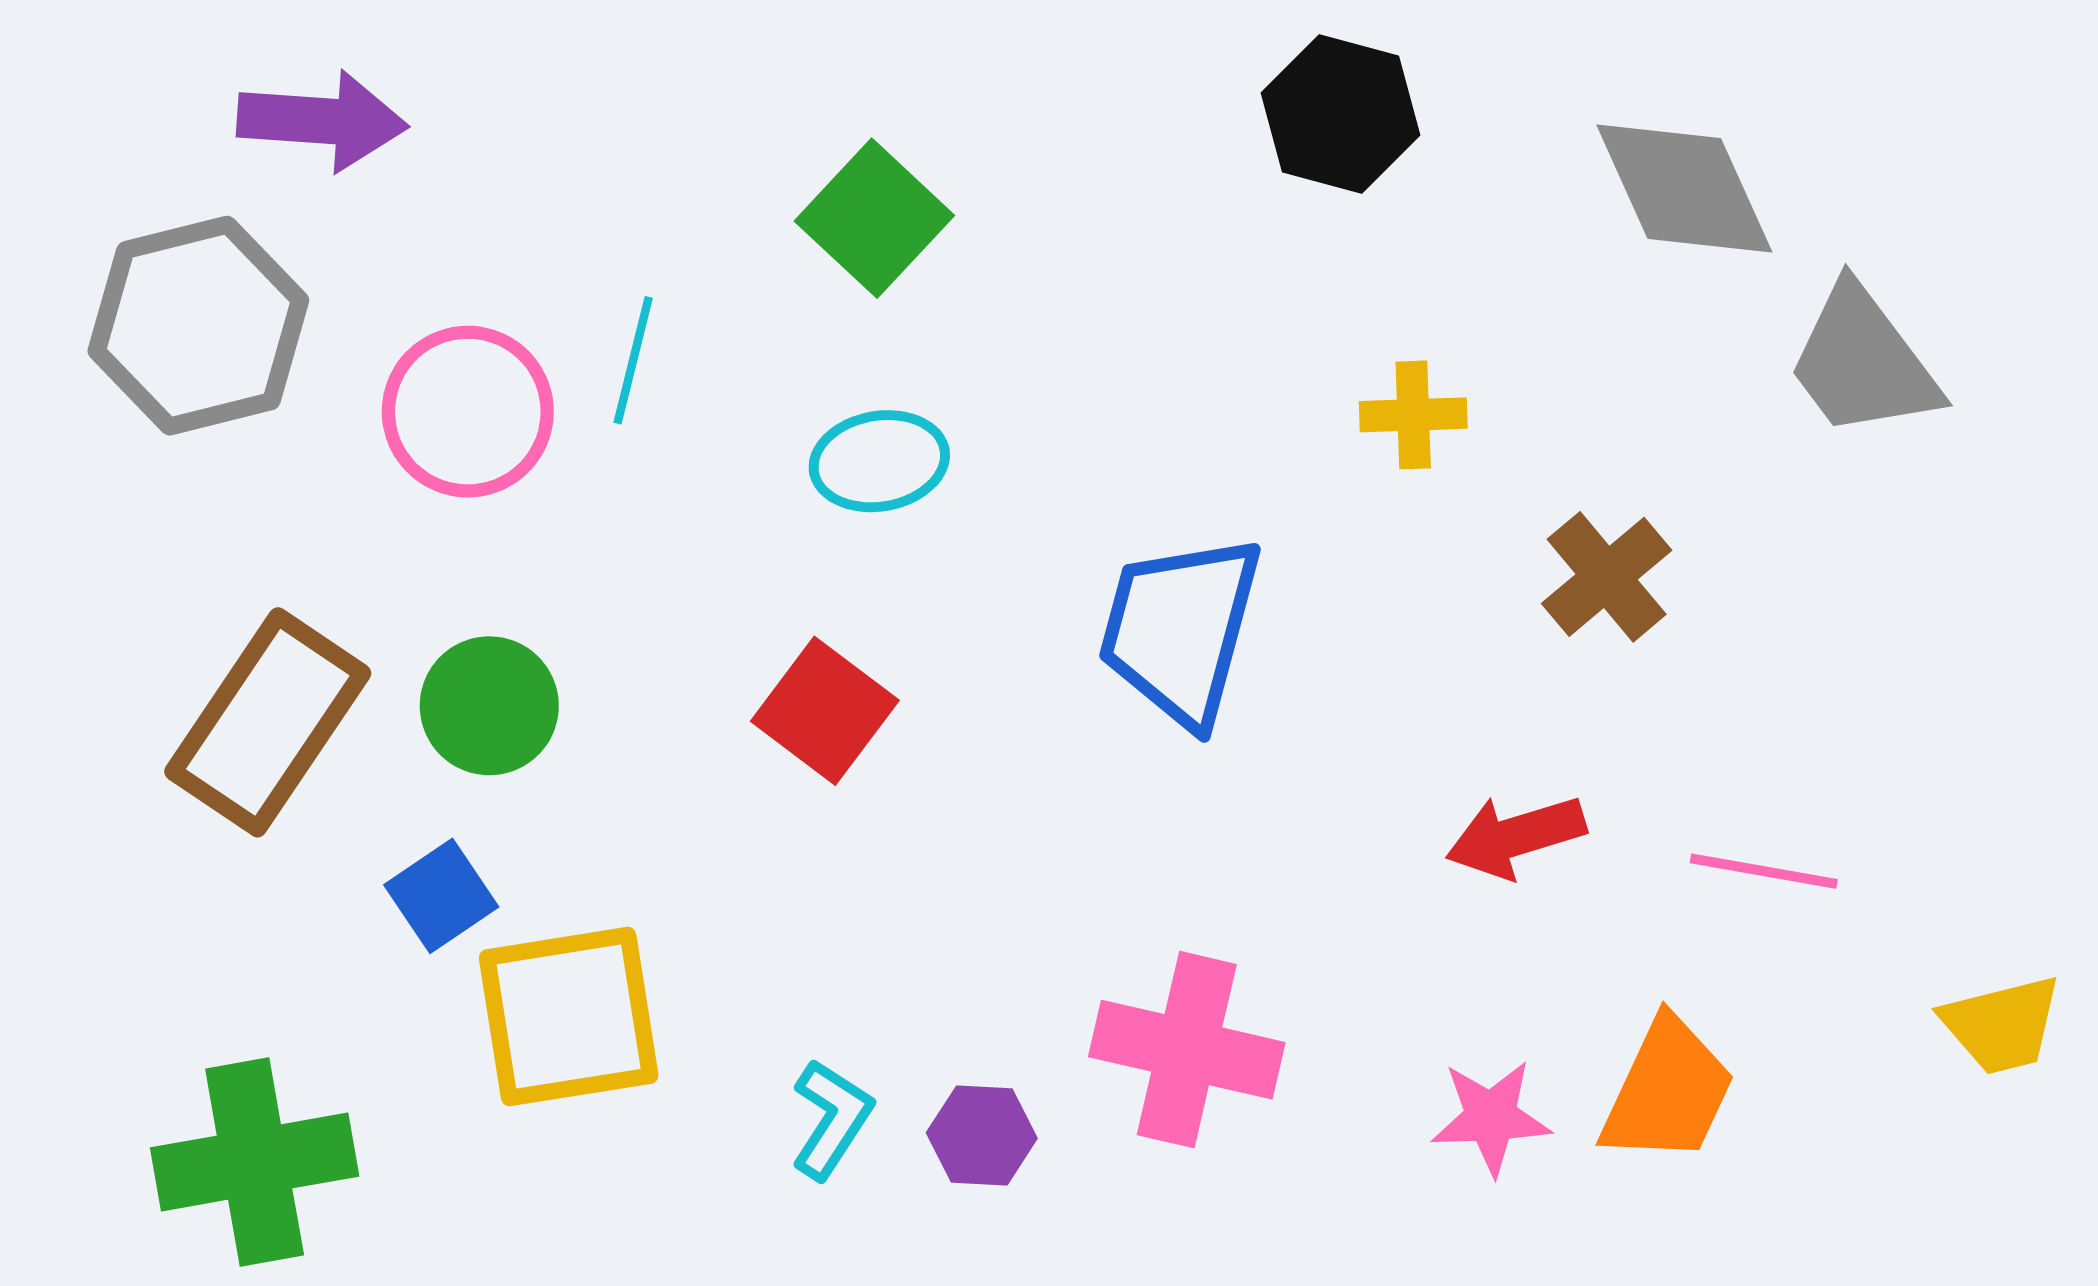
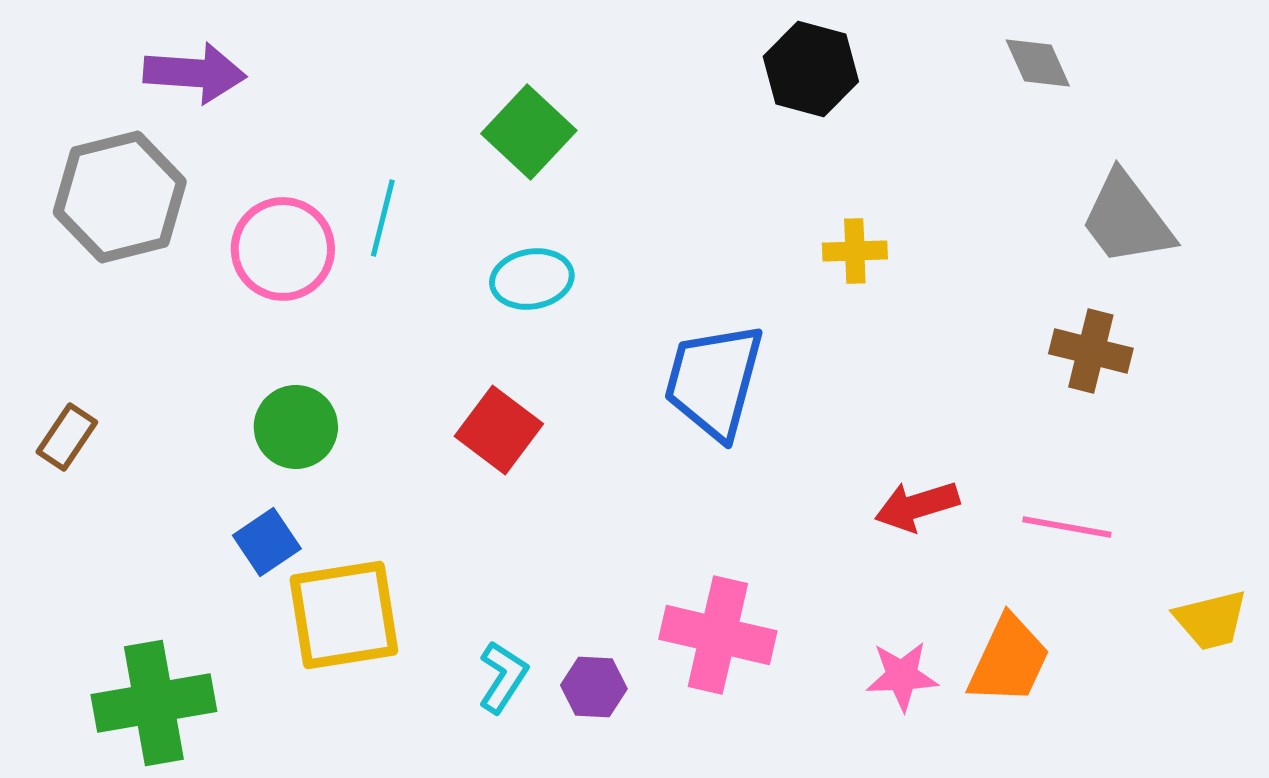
gray diamond: (1684, 188) -> (1038, 63), moved, size x0.6
brown cross: (1607, 577) -> (1091, 351), moved, turned -36
brown rectangle: (268, 722) -> (67, 437), moved, size x0.5

